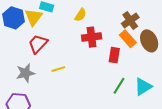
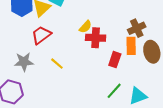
yellow semicircle: (81, 15) -> (85, 27), moved
orange rectangle: (128, 39) -> (131, 46), turned 30
yellow line: (58, 69) -> (57, 64), turned 48

